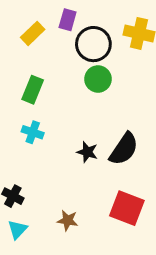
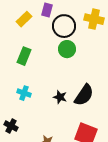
cyan cross: (33, 132) -> (24, 93), moved

